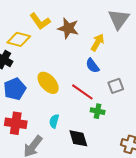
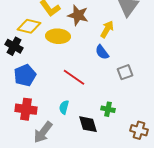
yellow ellipse: (48, 83) -> (58, 36), moved, turned -45
red line: (82, 92) -> (74, 77), moved
green cross: (98, 111) -> (108, 109), moved

